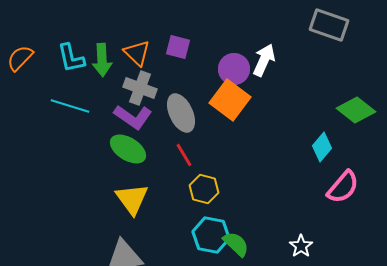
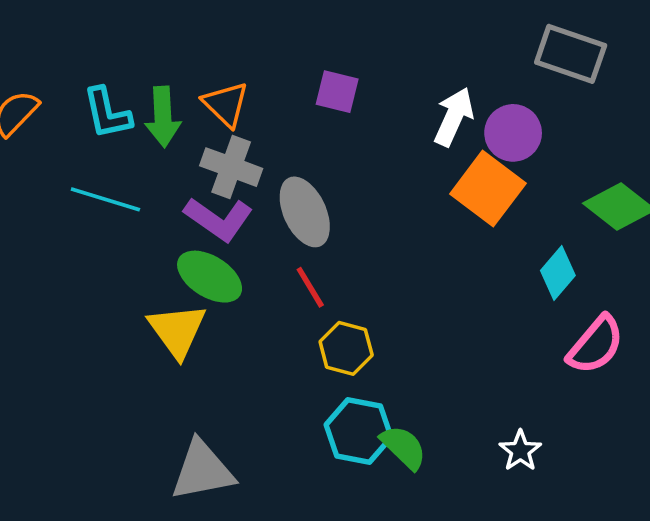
purple square: (178, 47) -> (337, 92), moved
purple circle: (234, 69) -> (513, 133), moved
orange square: (230, 100) -> (488, 189), moved
yellow triangle: (132, 199) -> (177, 330), moved

